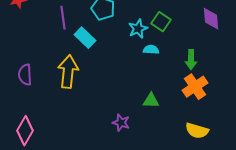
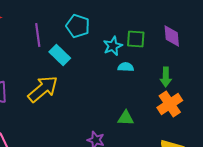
purple diamond: (211, 19) -> (172, 36), moved
green square: (161, 22) -> (136, 39), turned -30
yellow arrow: (68, 72) -> (43, 89), turned 44

